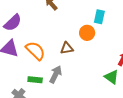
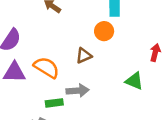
gray arrow: (56, 74) -> (78, 91), turned 72
green triangle: (112, 77) -> (134, 81), moved

